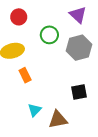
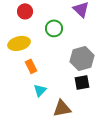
gray hexagon: (79, 48) -> (82, 58), moved
cyan triangle: (35, 110) -> (40, 90), moved

